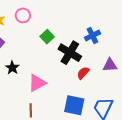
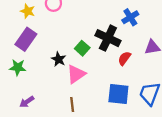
green square: (47, 37) -> (82, 48), moved
black star: (12, 68) -> (59, 59), moved

